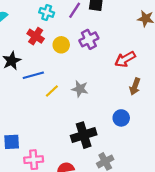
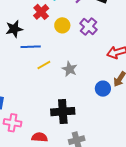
purple cross: (89, 39) -> (88, 27), turned -36
blue circle: (121, 118) -> (103, 89), moved

